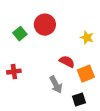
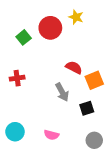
yellow star: (87, 38) -> (76, 17), moved

